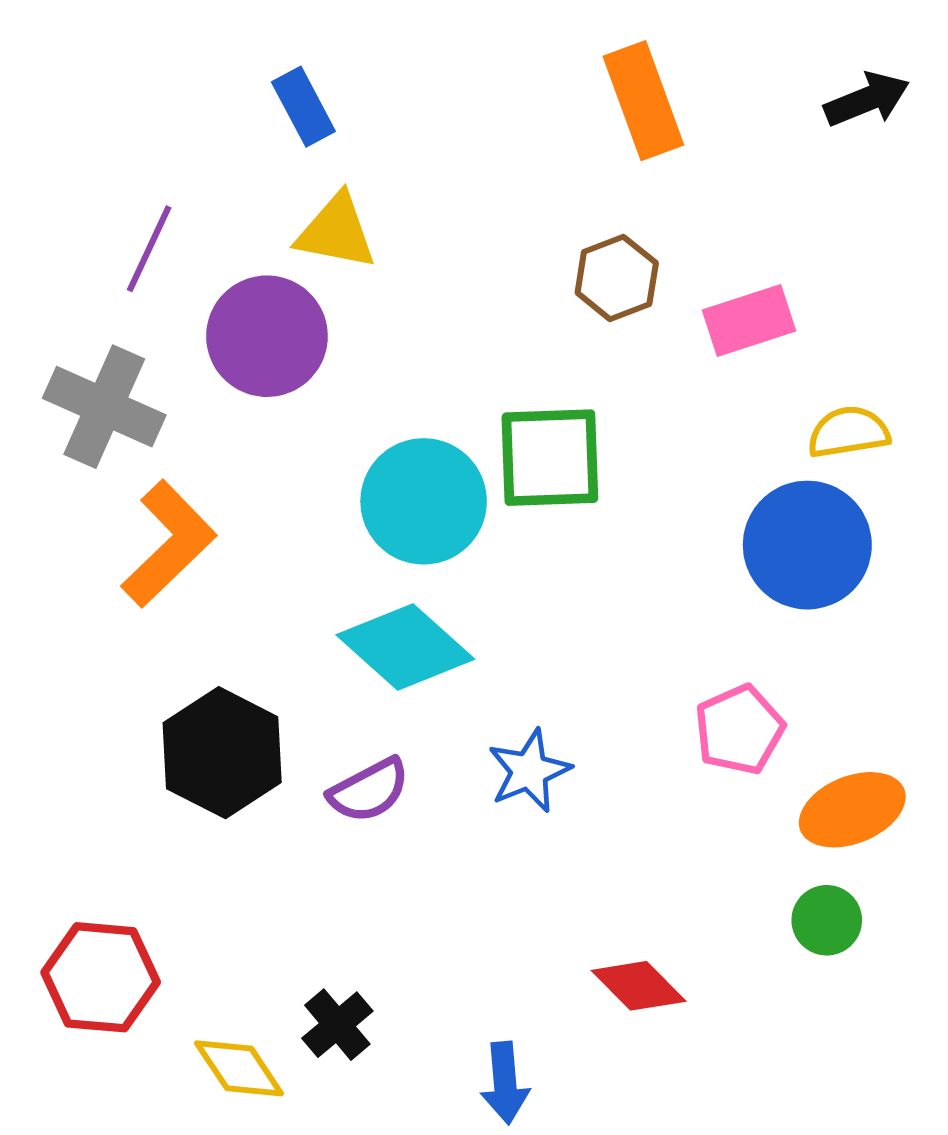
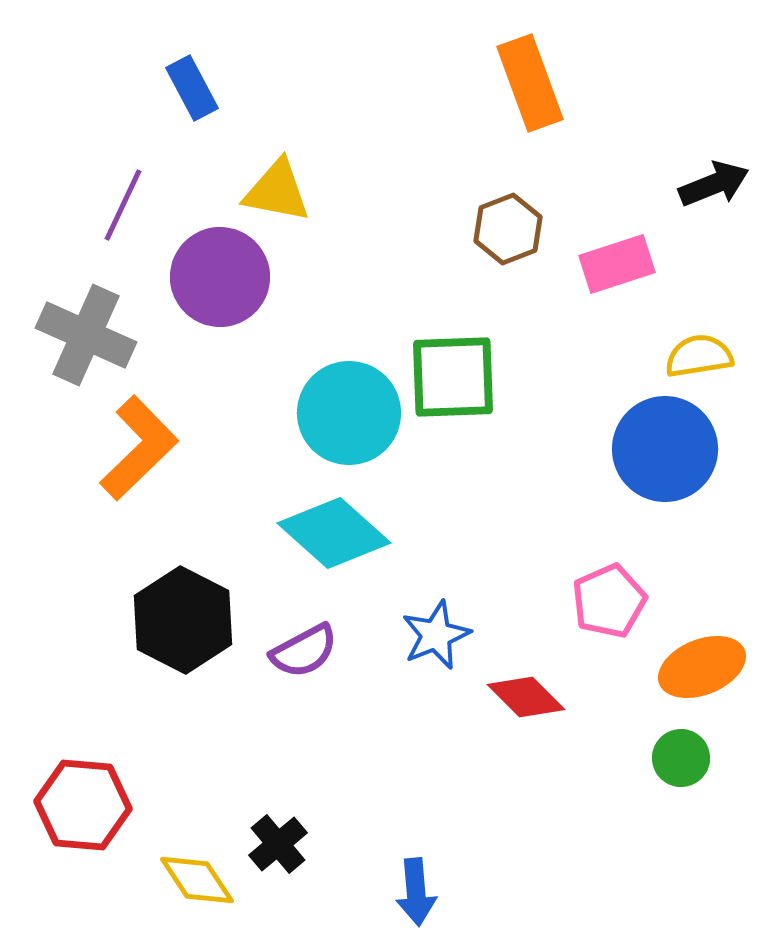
black arrow: (867, 99) -> (714, 184), moved
blue rectangle: (303, 107) -> (192, 88), moved
red diamond: (639, 986) -> (526, 697), moved

